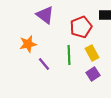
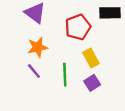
orange star: (28, 44) -> (38, 47), moved
green line: (69, 55) -> (65, 75), moved

